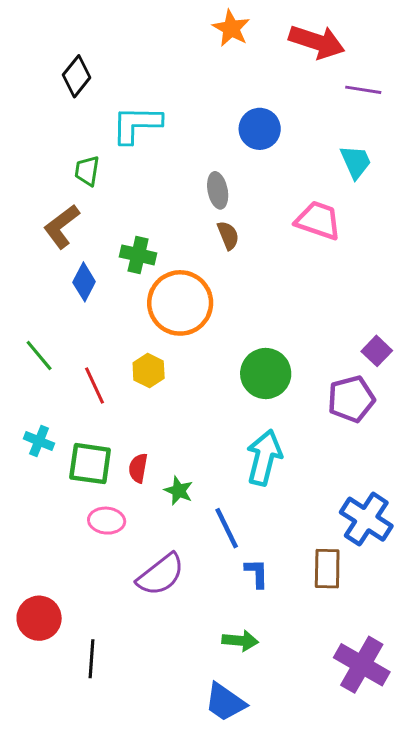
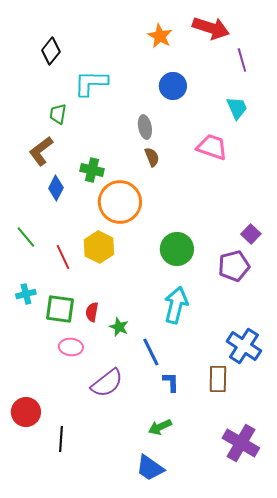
orange star: (231, 28) -> (160, 36), moved
purple line: (363, 90) -> (242, 60), turned 65
yellow hexagon: (149, 370) -> (99, 247), size x1.4
cyan cross: (39, 441) -> (26, 294), turned -36
green arrow: (240, 641) -> (160, 427), turned 150

